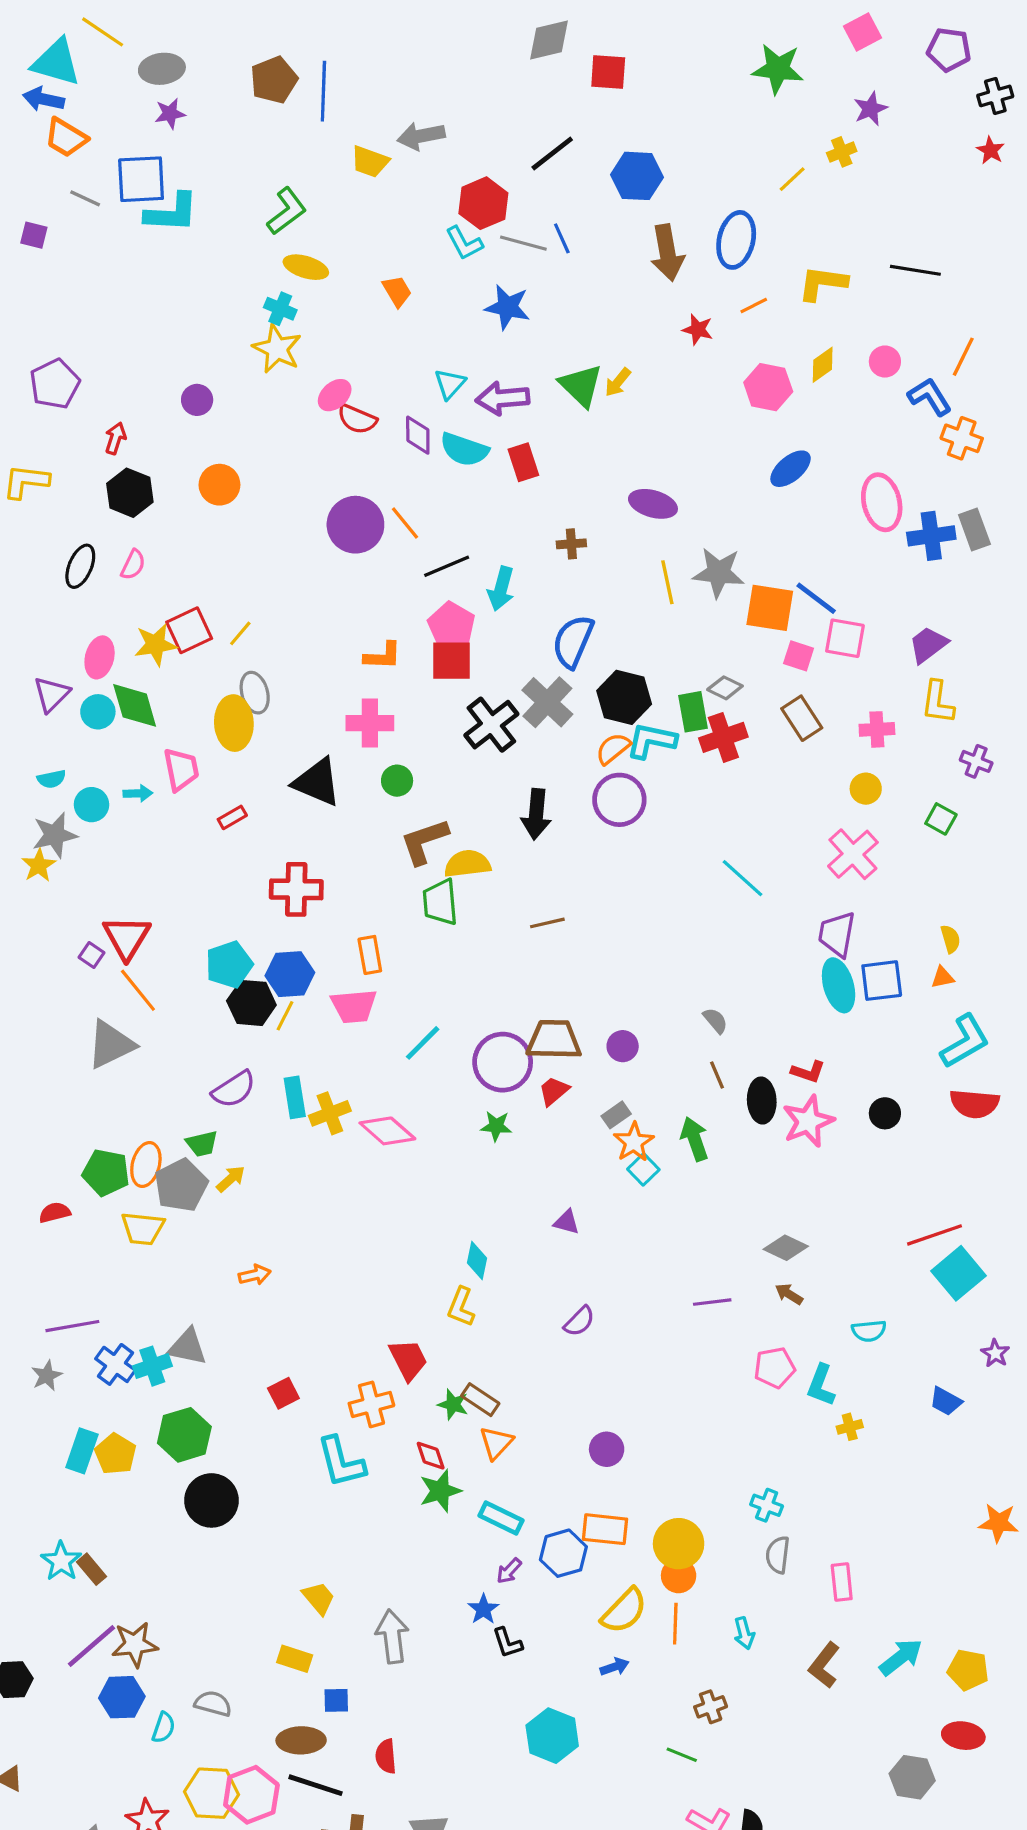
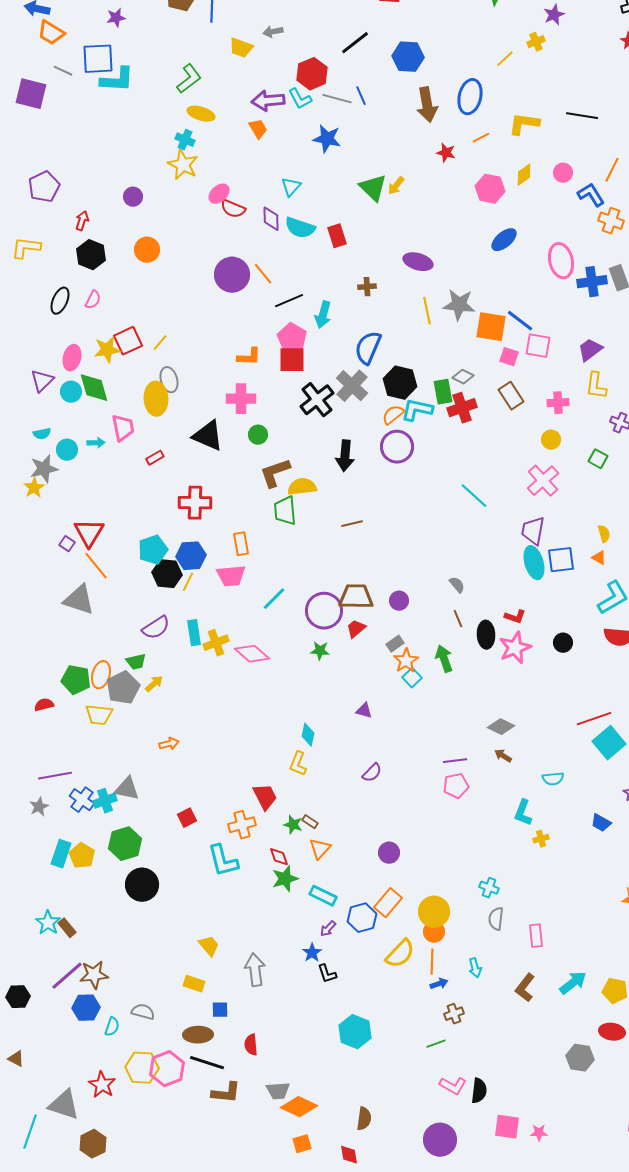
gray arrow: (421, 136) -> (273, 32), size x0.7
purple square: (34, 235) -> (31, 94), size x1.8
purple arrow: (503, 398) -> (268, 101), moved
orange triangle: (942, 977) -> (599, 558), turned 42
gray triangle: (111, 1045) -> (79, 600), turned 44
pink pentagon: (775, 1368) -> (456, 786), moved
brown rectangle: (480, 1400) -> (310, 822), size x0.7
orange rectangle: (605, 1529) -> (388, 903), turned -56
blue arrow: (615, 1667) -> (439, 984), moved
green line: (682, 1755) -> (436, 1044), turned -42

